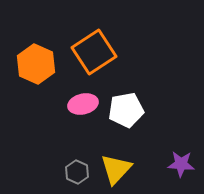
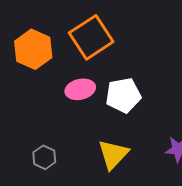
gray hexagon: (77, 172) -> (44, 157), moved

